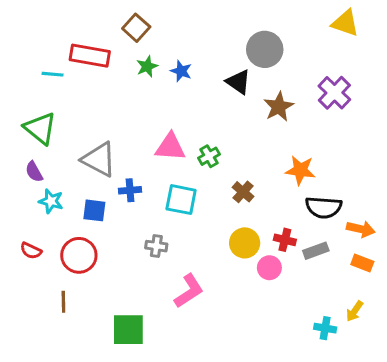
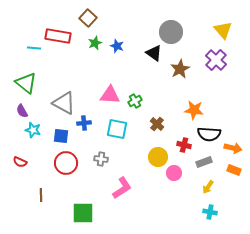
yellow triangle: (345, 23) -> (223, 30), moved, turned 30
red cross: (285, 240) -> (184, 145), moved
red circle: (79, 255) -> (66, 163), moved
yellow arrow: (355, 311) -> (208, 187), moved

